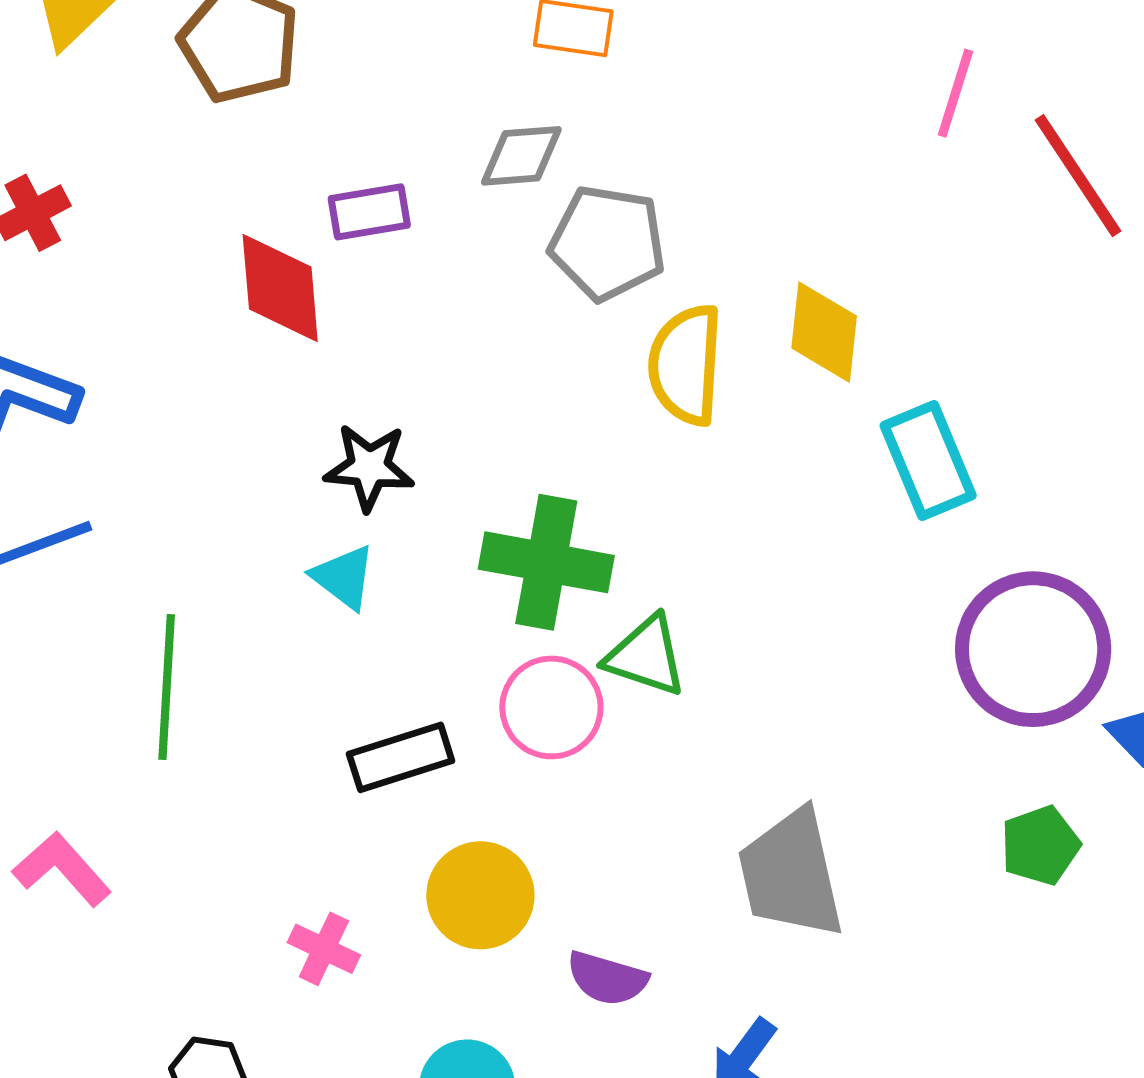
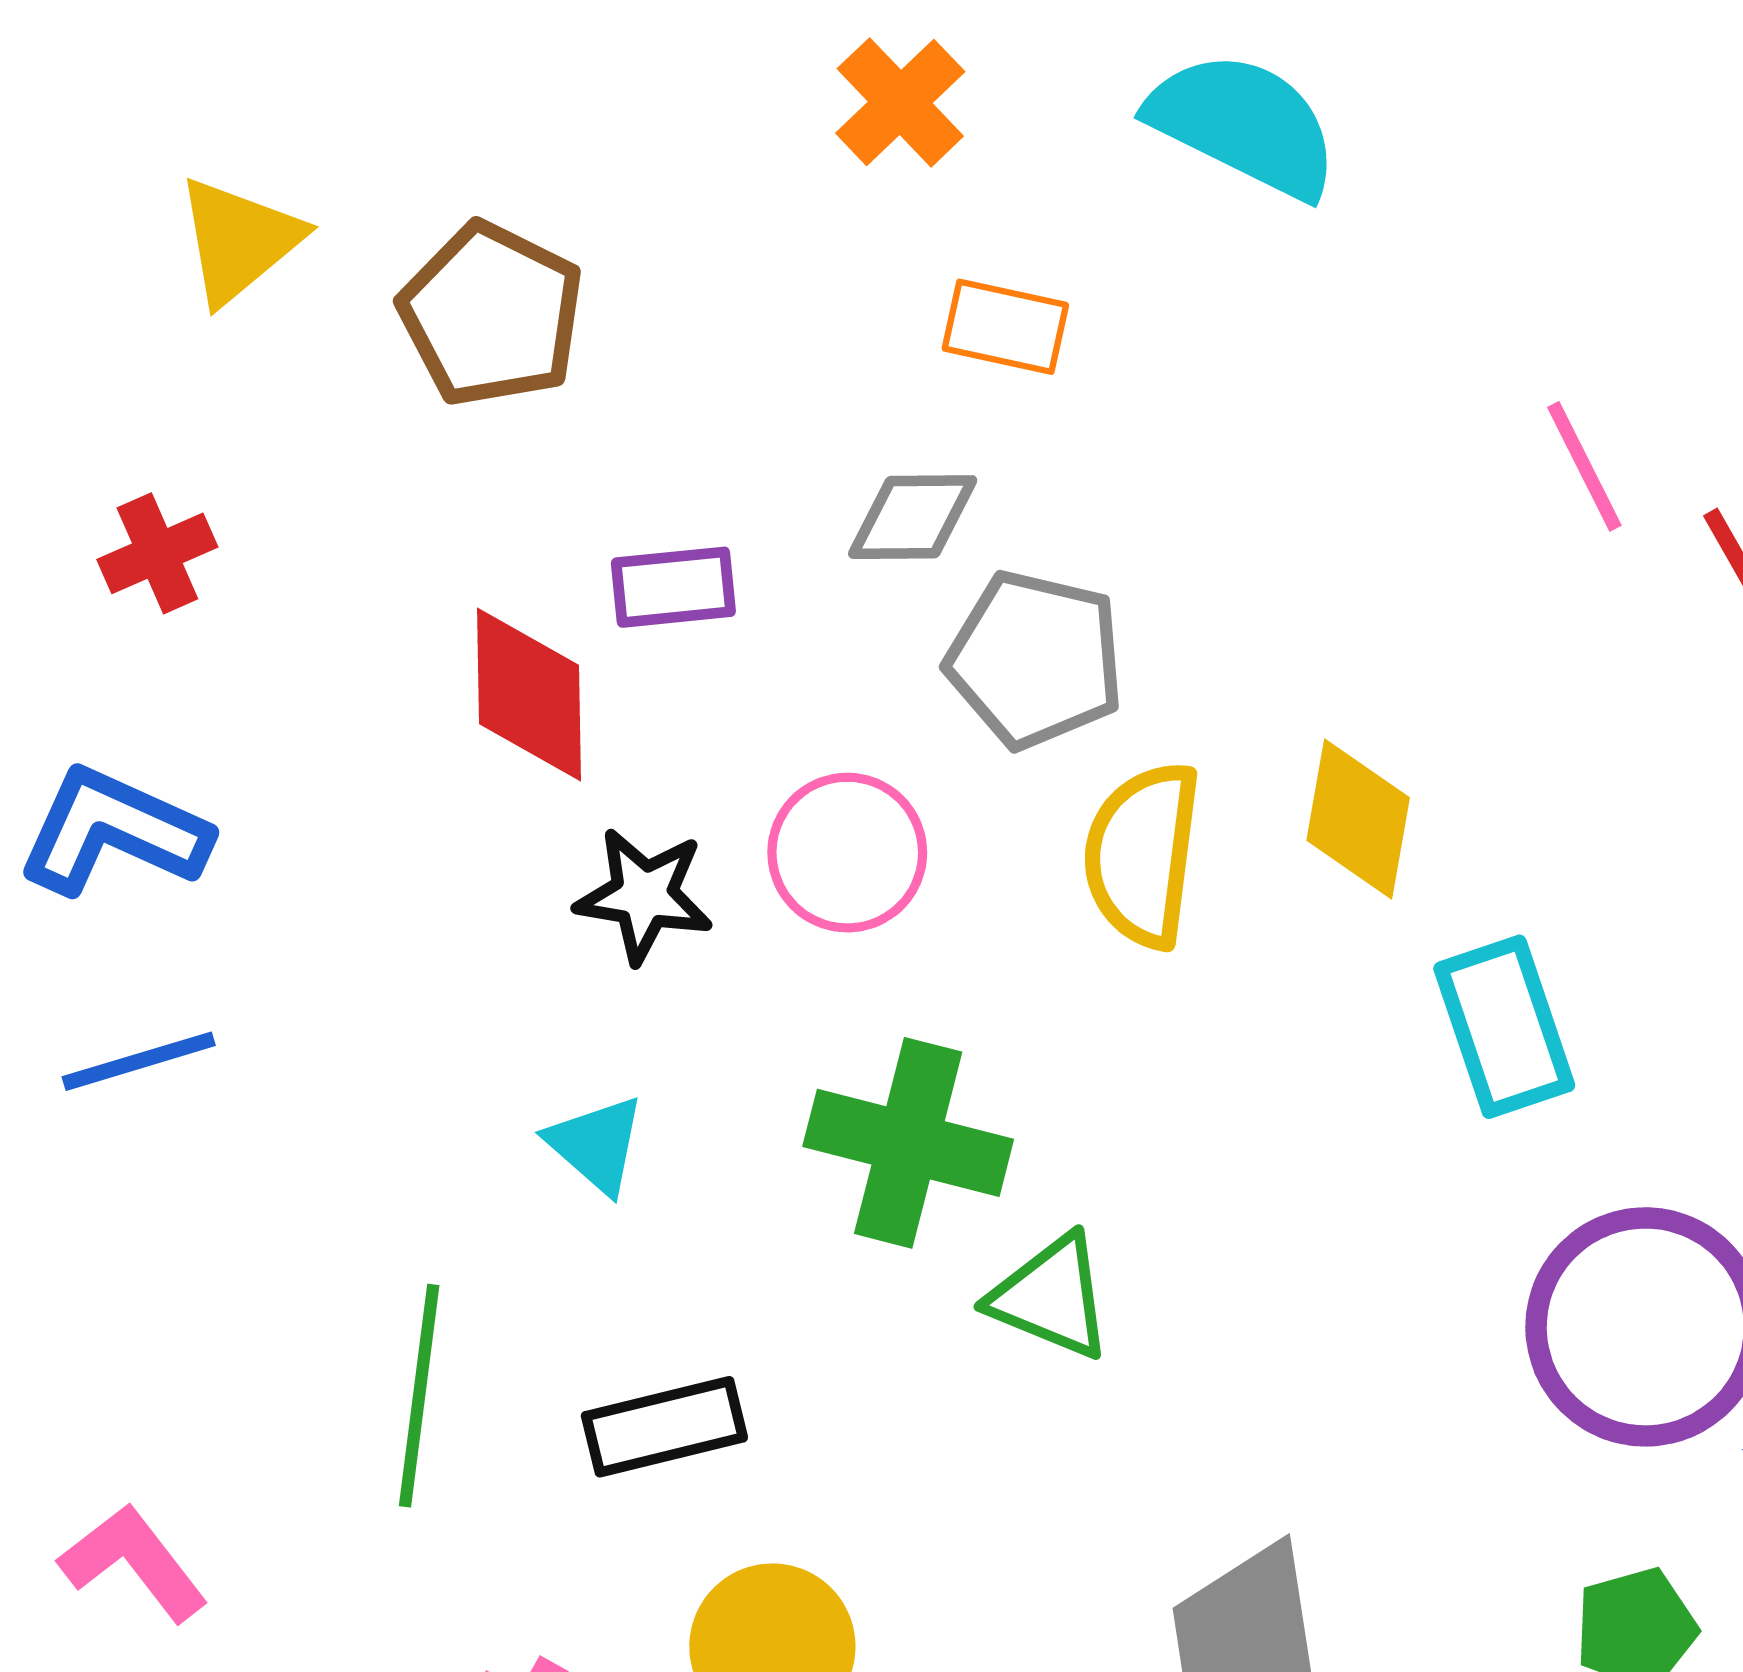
pink line: (955, 93) -> (1584, 466), turned -48
black star: (369, 467) -> (644, 896), moved
green line: (167, 687) -> (419, 1396), moved
pink circle: (551, 707) -> (847, 853), moved

